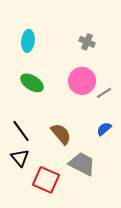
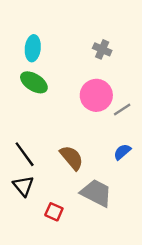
green ellipse: (32, 83) -> (34, 82), moved
red square: (46, 180) -> (54, 212), size x0.6

